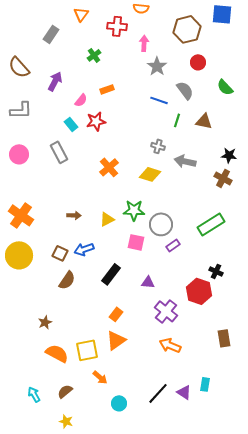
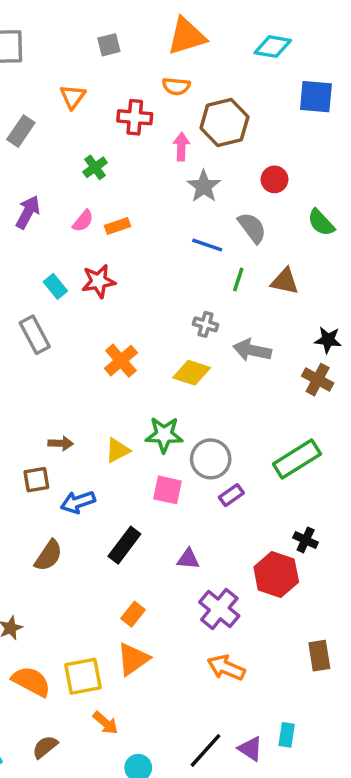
brown hexagon: (187, 29) -> (224, 122), moved
pink semicircle: (81, 100) -> (83, 221), moved
brown square: (60, 253) -> (36, 480), moved, turned -35

